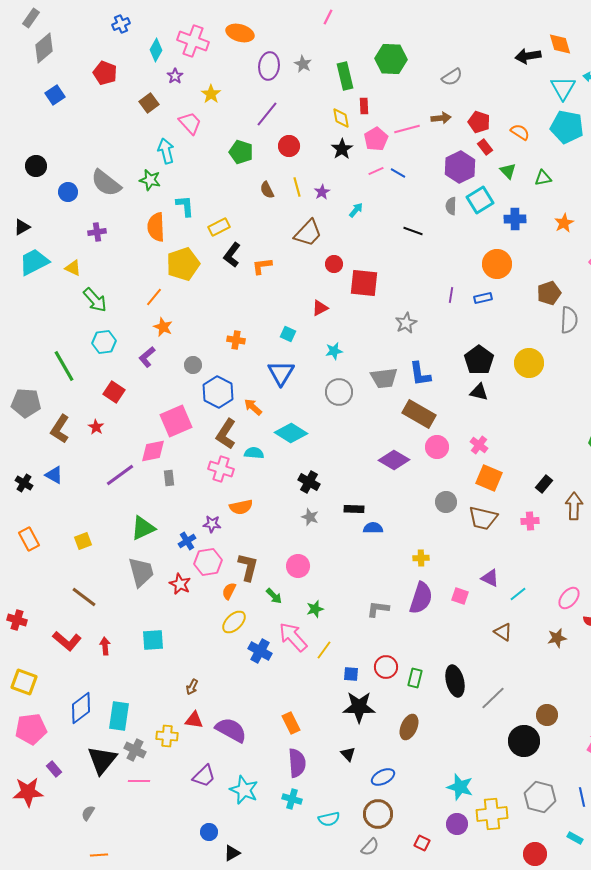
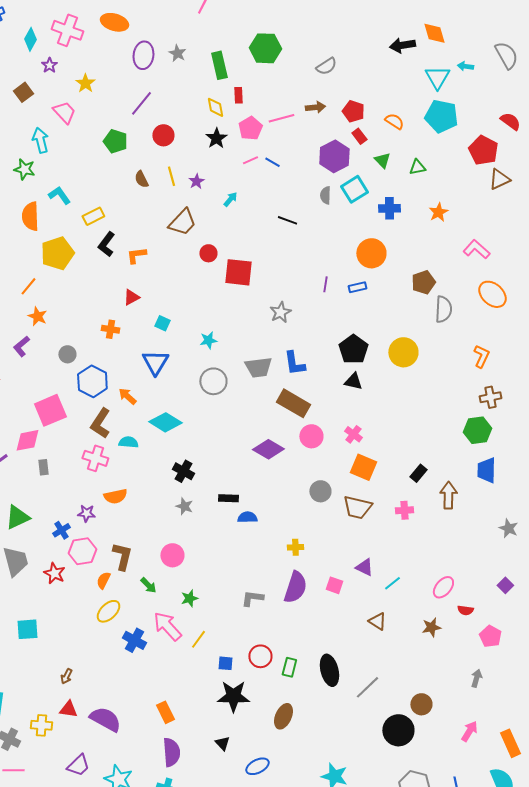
cyan L-shape: (185, 206) -> (59, 195), turned -30
red triangle: (320, 308) -> (131, 297), moved

